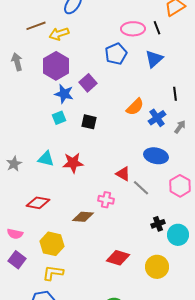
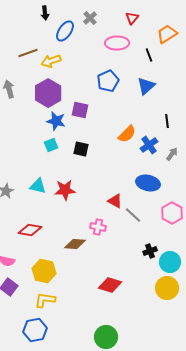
pink ellipse: (133, 29) -> (117, 43), moved
purple square: (88, 83) -> (80, 110), turned -36
yellow circle: (157, 267) -> (167, 288), moved

